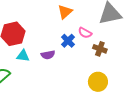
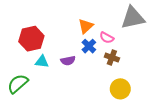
orange triangle: (65, 12) -> (86, 26), moved
brown cross: (100, 49) -> (112, 58), moved

